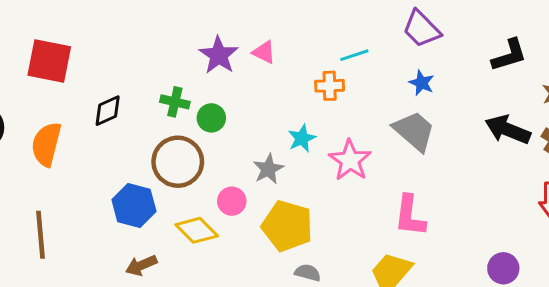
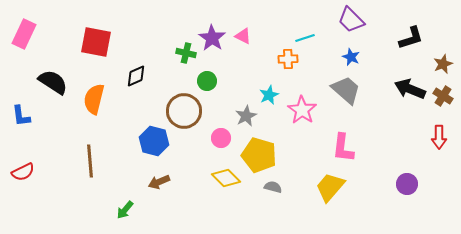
green cross: (175, 102) -> (186, 53), moved
yellow diamond: (197, 230) -> (226, 178), moved

